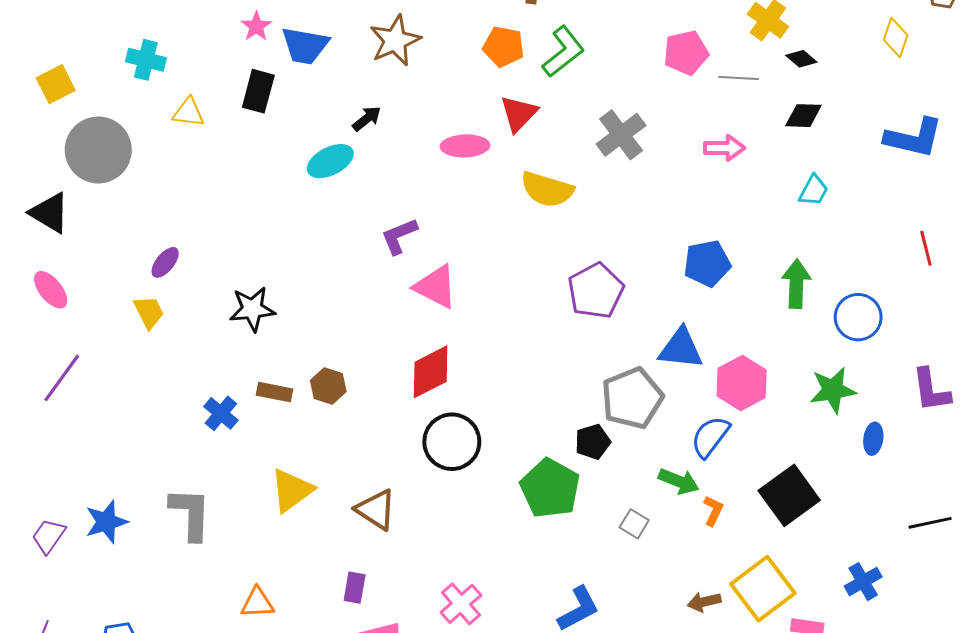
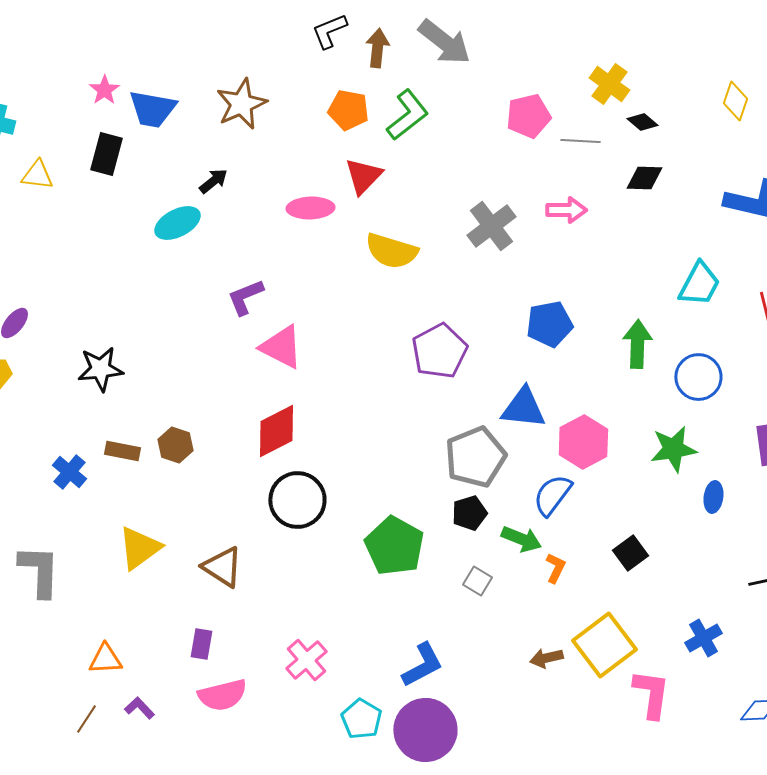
gray cross: (621, 135) -> (491, 226), moved
cyan trapezoid: (814, 190) -> (699, 284), moved, size x1.4
black pentagon: (593, 442) -> (469, 513), moved
black square: (789, 495) -> (630, 553), size x0.6

